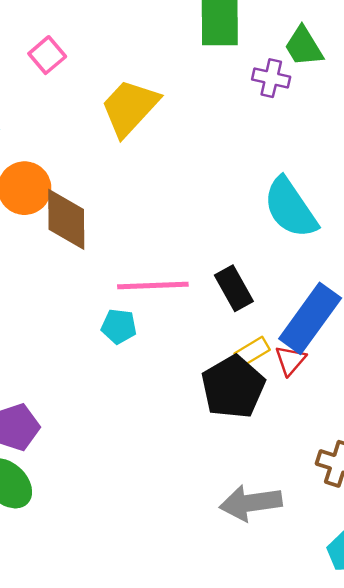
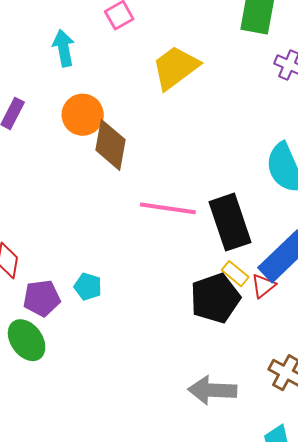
black rectangle: (234, 288) -> (230, 222), size x1.6
cyan pentagon: (119, 326) -> (88, 287), moved
yellow rectangle: (252, 352) -> (235, 274), turned 60

